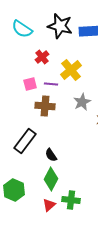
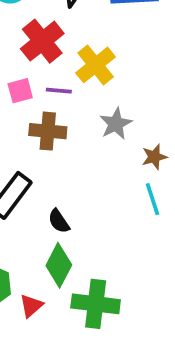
red cross: (42, 57) -> (42, 41), size x1.6
green cross: (71, 200) -> (96, 304), size x1.4
red triangle: (49, 205) -> (31, 306), moved

